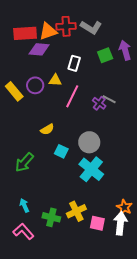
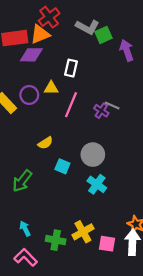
red cross: (66, 26) -> (49, 17), moved, turned -30
green square: (105, 55) -> (103, 35), moved
cyan cross: (91, 169) -> (97, 184), size x0.7

